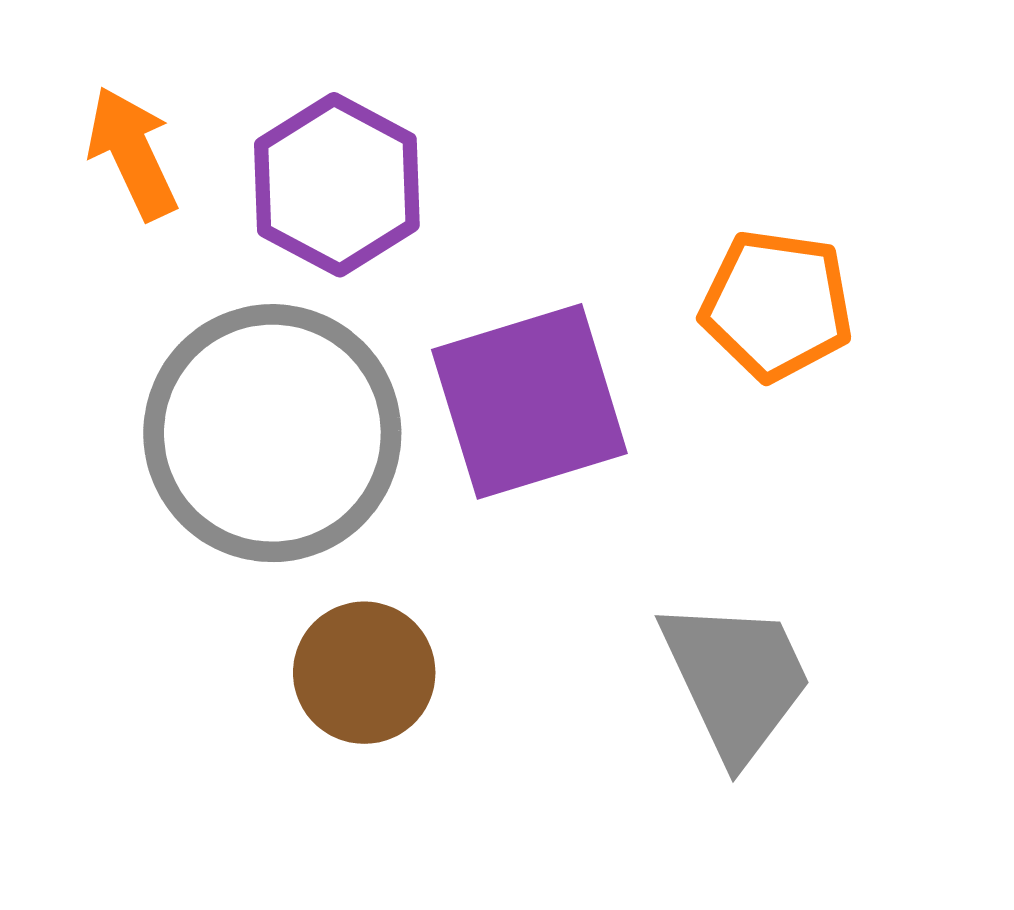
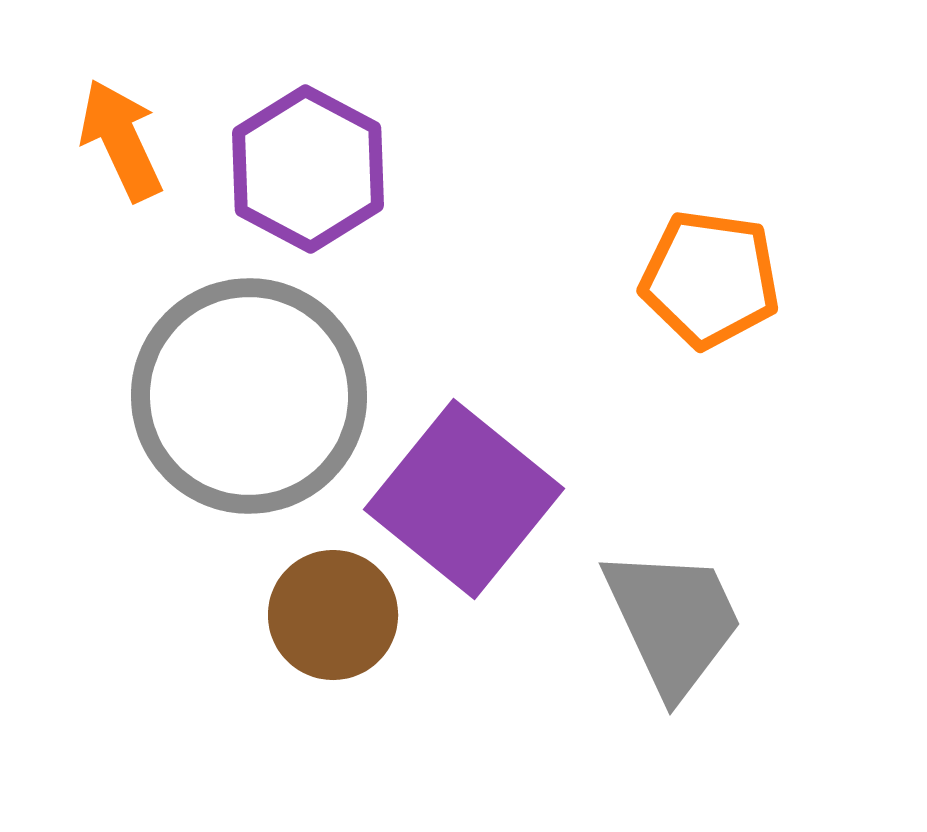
purple square: (529, 401) -> (464, 499), moved, turned -34

